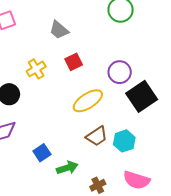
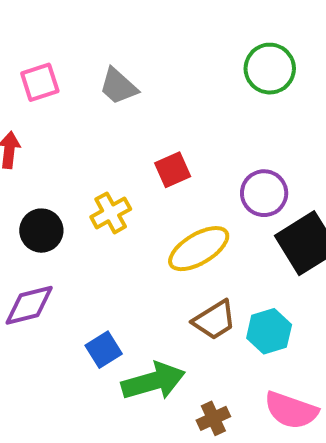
gray trapezoid: (59, 30) -> (118, 86), moved
yellow cross: (36, 69) -> (111, 213), moved
green arrow: (67, 168) -> (153, 381), size x1.4

